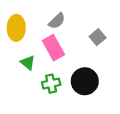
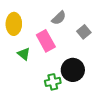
gray semicircle: (57, 21) -> (59, 18), moved
green cross: (51, 84) -> (53, 82), moved

